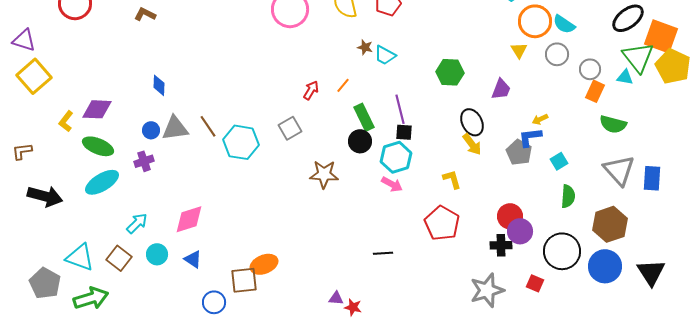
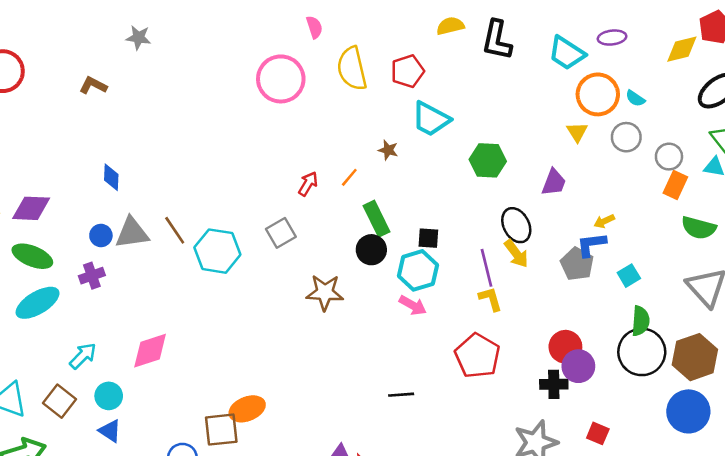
cyan semicircle: (564, 24) -> (635, 98), size x0.7
brown star: (365, 47) -> (388, 150), moved
cyan trapezoid: (385, 55) -> (431, 119), moved, size x1.4
purple line: (400, 109) -> (487, 268), moved
black circle: (562, 251) -> (642, 352), moved
blue triangle: (193, 259) -> (110, 431), moved

